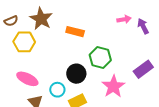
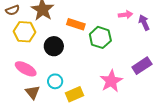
green hexagon: (100, 57) -> (100, 37), moved
black circle: (76, 74) -> (54, 46), moved

